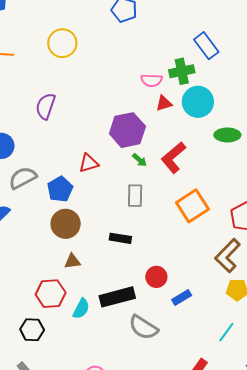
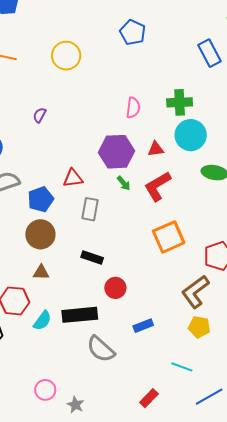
blue rectangle: (206, 46) -> (210, 53), moved
pink semicircle: (152, 80) -> (133, 108), moved, turned -95
red triangle: (164, 103) -> (156, 149), moved
purple semicircle: (46, 106) -> (40, 115), size x0.6
gray rectangle: (135, 196) -> (90, 209), moved
red circle: (156, 277) -> (115, 288), moved
cyan line: (226, 332) -> (182, 367), turned 65

